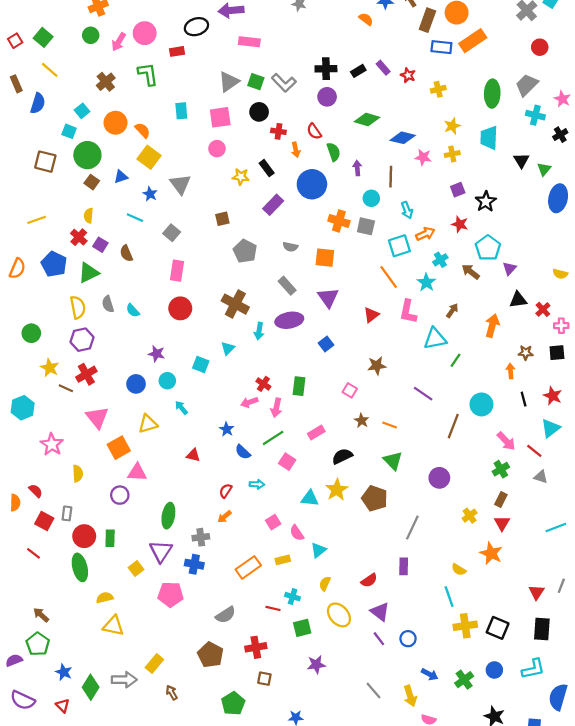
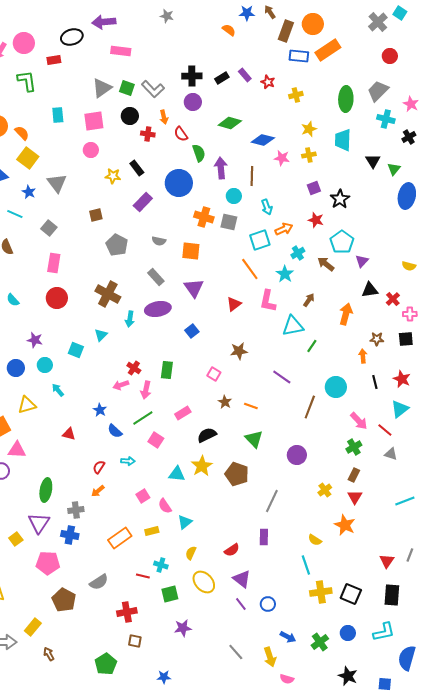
orange arrow: (296, 150) -> (164, 117), moved
purple arrow: (357, 168) -> (221, 168), size x1.5
brown pentagon: (210, 655) -> (64, 600), moved

